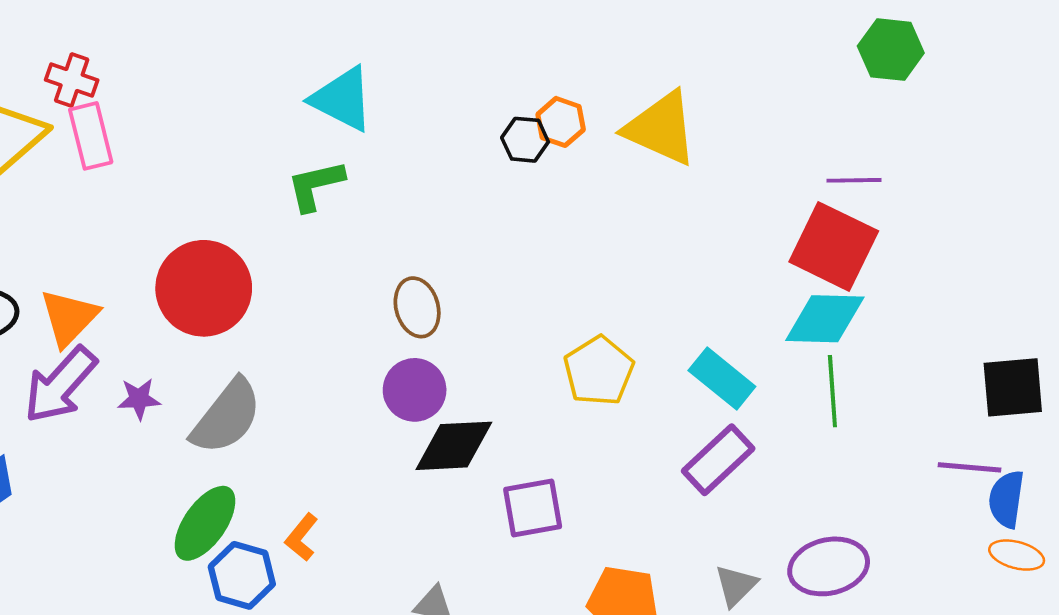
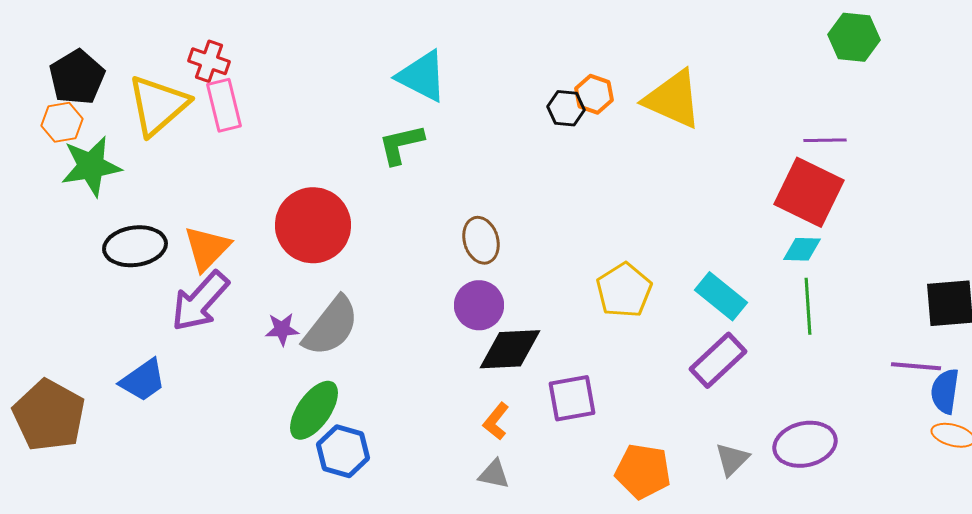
cyan diamond: (825, 319) -> (802, 249), size x0.6
purple star: (139, 399) -> (282, 329), moved
orange L-shape: (302, 537) -> (496, 421), moved

